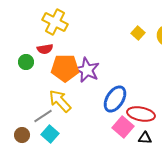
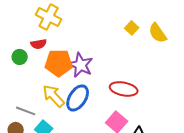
blue ellipse: (115, 99) -> (78, 98), moved
red ellipse: (141, 114) -> (124, 89), moved
gray line: (43, 116) -> (26, 111), moved, turned 54

